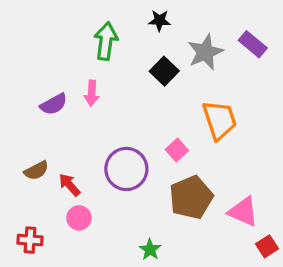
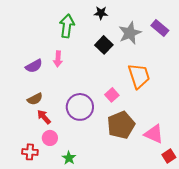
brown semicircle: (36, 171) -> (35, 99), moved
red cross: (30, 240) -> (30, 152), moved
green star: (150, 250) -> (69, 158), moved

